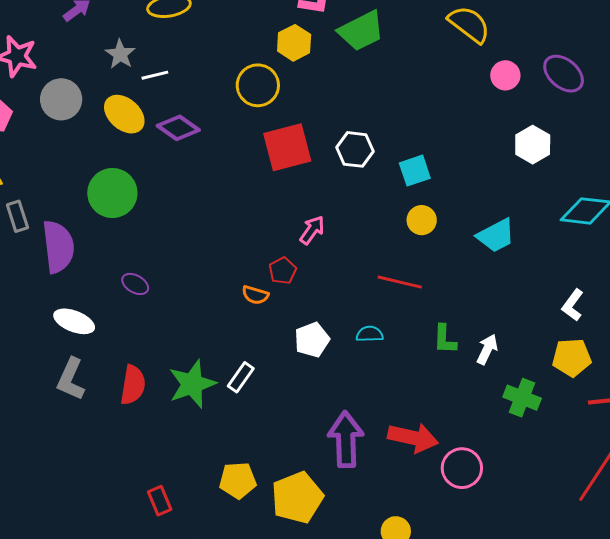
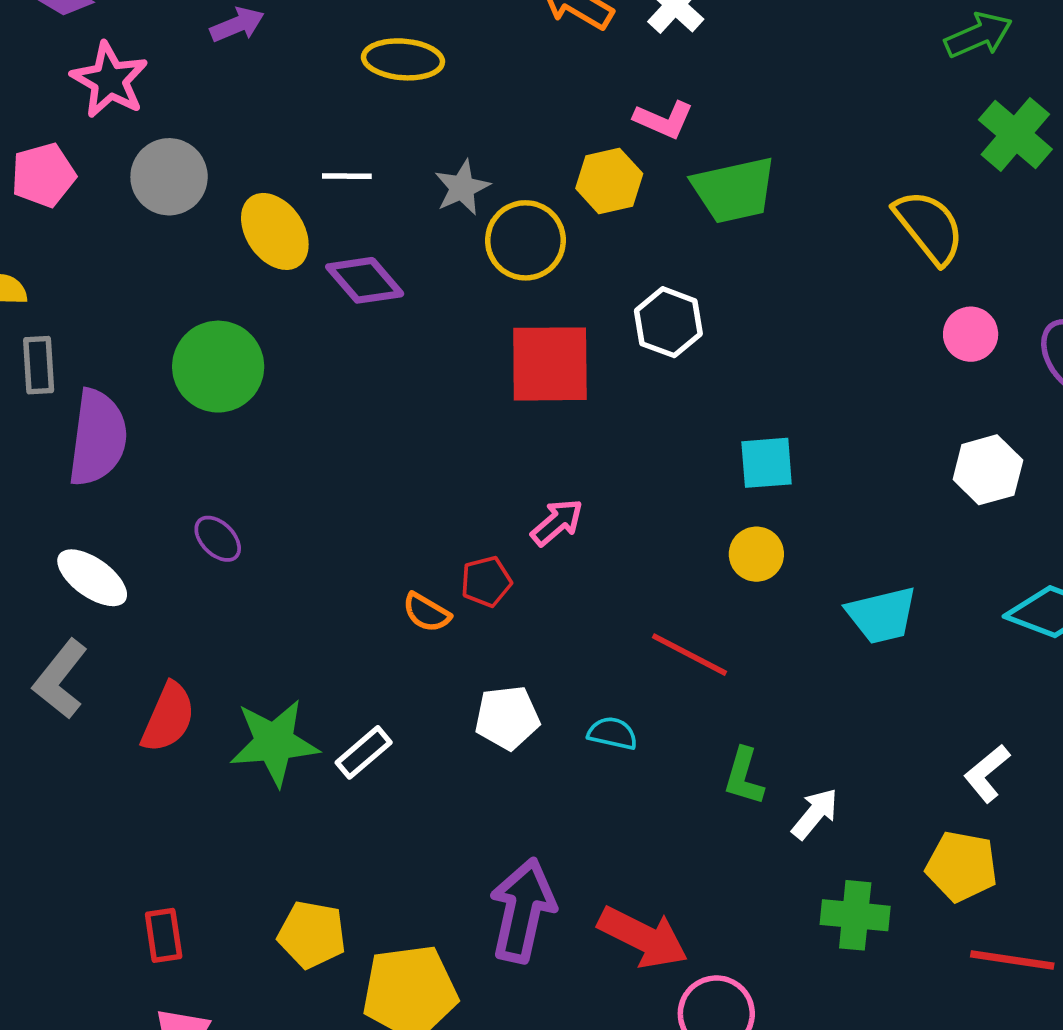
gray star: (120, 54) -> (462, 188), moved
white hexagon: (355, 149) -> (668, 322), moved
green cross: (522, 398) -> (855, 915), turned -30

